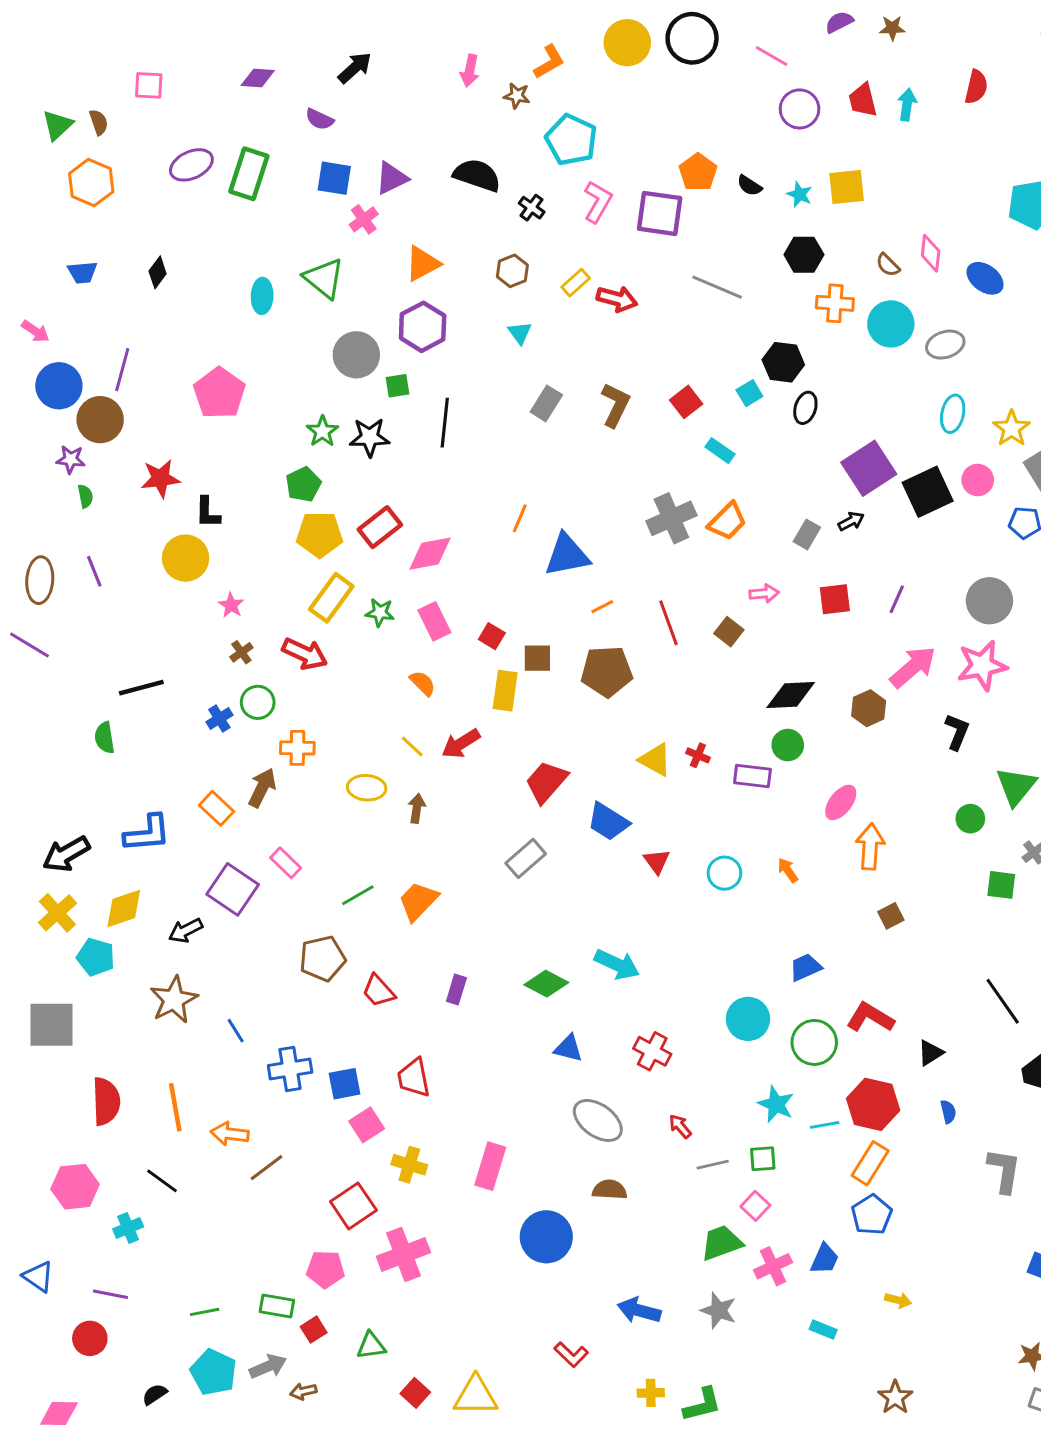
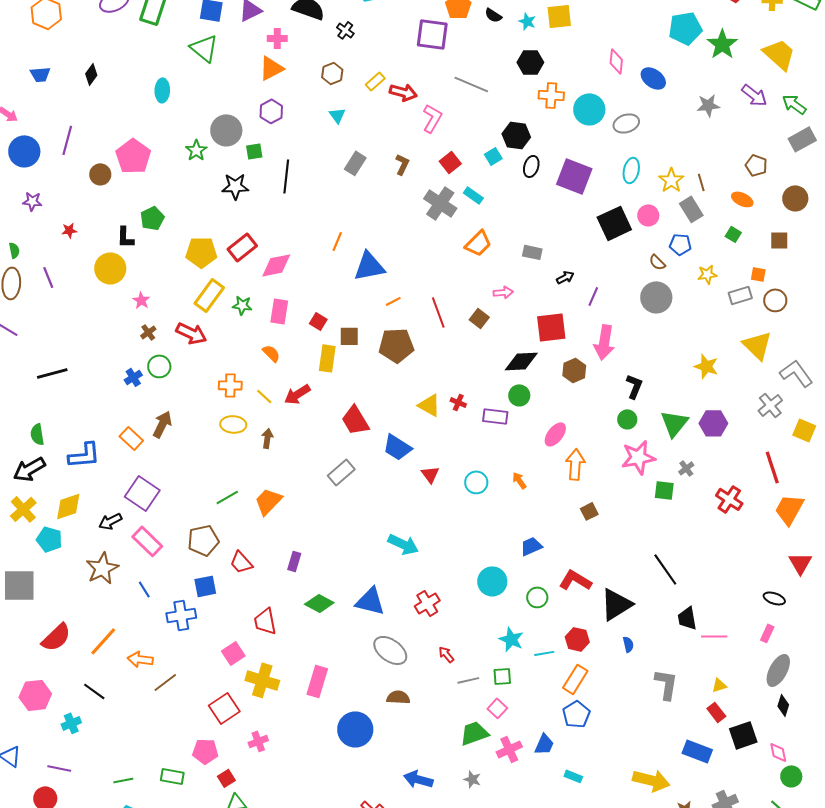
pink L-shape: (598, 202) -> (432, 118), moved
pink cross: (364, 219) -> (277, 38), moved, turned 36
brown semicircle: (888, 265) -> (657, 262), moved
green triangle: (324, 278) -> (204, 48), moved
purple hexagon: (423, 327) -> (271, 111), size x0.7
brown L-shape: (615, 405) -> (402, 164), size x0.7
brown circle: (100, 420) -> (100, 174), moved, size x0.7
green star: (322, 431) -> (196, 150), moved
purple square: (869, 468) -> (574, 176), moved, turned -36
red star: (160, 479) -> (69, 230), moved, size x0.6
green pentagon: (303, 484) -> (152, 218), moved
green semicircle: (85, 496) -> (14, 250), moved
gray cross: (671, 518) -> (440, 203), moved, turned -32
black arrow: (851, 521) -> (565, 277), moved
gray rectangle: (807, 534) -> (532, 252), turned 72
red square: (835, 599) -> (551, 327), moved, size x1.4
pink rectangle: (434, 621) -> (279, 311), turned 35
pink star: (982, 666) -> (638, 457), moved
pink arrow: (913, 667) -> (604, 342), turned 140
black line: (141, 688) -> (52, 373), moved
green semicircle: (105, 738) -> (37, 434), moved
orange cross: (297, 748) -> (230, 385), moved
red trapezoid: (546, 782) -> (355, 420), turned -72
green circle: (970, 819) -> (627, 419), moved
pink rectangle: (286, 863) -> (147, 541), moved, size x1.4
green diamond: (546, 984) -> (319, 603), moved
green circle: (814, 1042) -> (537, 597), size x0.7
blue triangle: (568, 1048) -> (370, 601), size x1.5
red cross: (652, 1051) -> (427, 603), turned 30
black triangle: (931, 1053) -> (616, 604), size x1.8
blue square: (345, 1084) -> (205, 586), moved
red semicircle: (106, 1101) -> (56, 637), turned 48
red hexagon: (873, 1104) -> (577, 639), size x0.7
orange line: (175, 1107) -> (103, 641), turned 52
yellow cross: (409, 1165) -> (262, 680), size x1.4
pink cross: (403, 1254) -> (258, 741), size x0.6
yellow arrow: (898, 1300) -> (651, 780), moved, size x2.0
gray star: (719, 1310) -> (472, 779), size x0.7
red square: (314, 1330) -> (226, 778), moved
cyan rectangle: (823, 1330) -> (573, 776), moved

